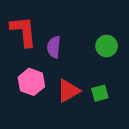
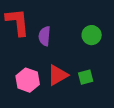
pink hexagon: (31, 82) -> (28, 80), moved

